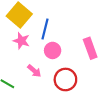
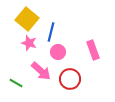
pink arrow: (34, 71) -> (41, 71), size x1.5

